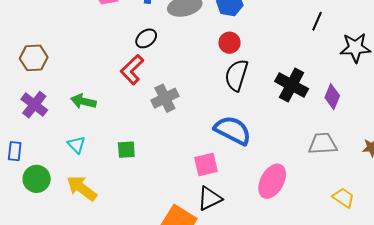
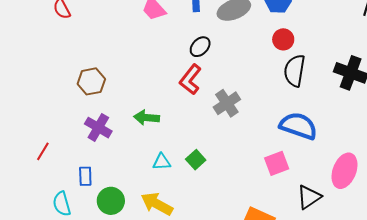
cyan triangle: (76, 145) -> (162, 162), moved, turned -42
green square: (126, 150) -> (196, 160), turned -30
black triangle: (210, 198) -> (309, 197), moved

